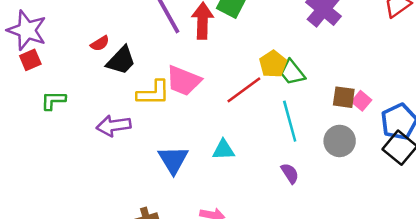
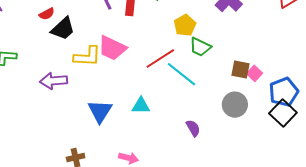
yellow pentagon: (273, 64) -> (185, 25), moved
green trapezoid: (292, 72) -> (200, 47), turned -30
cyan line: (290, 121) -> (182, 74), moved, turned -40

